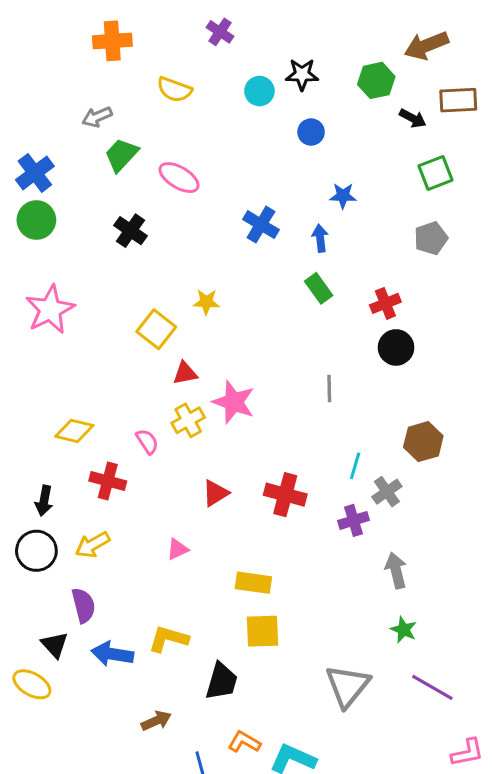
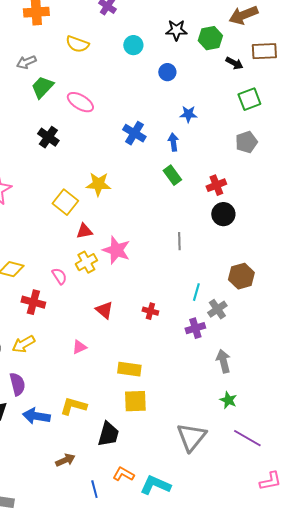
black star: (302, 74) -> (176, 30), moved
yellow star: (206, 302) -> (98, 184), size x1.4
red triangle: (215, 493) -> (104, 310), turned -48
red cross: (285, 495) -> (150, 311), size x0.6

